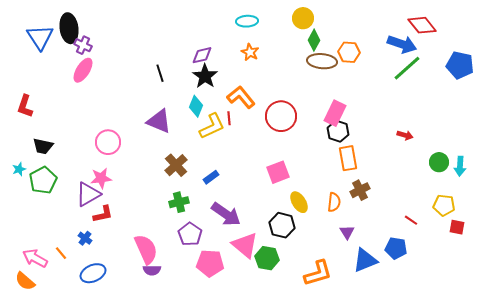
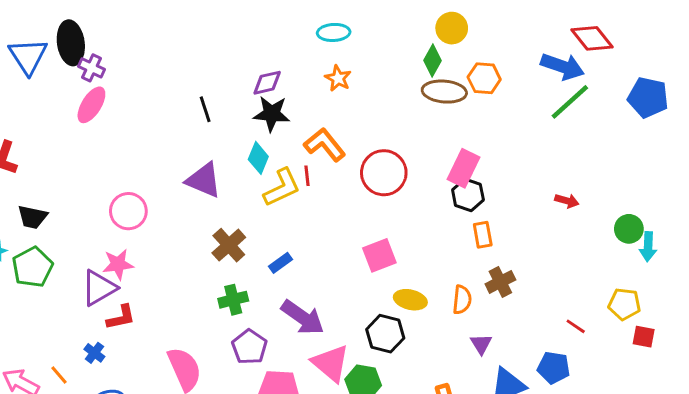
yellow circle: (303, 18) -> (452, 28), moved
black star: (205, 76) -> (272, 114), turned -30
orange rectangle: (348, 158) -> (483, 235), size x0.7
green circle: (439, 162) -> (629, 229), moved
yellow ellipse: (299, 202) -> (410, 300), turned -45

